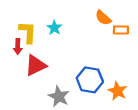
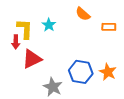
orange semicircle: (103, 18) -> (83, 14), moved
orange star: (118, 91) -> (108, 72), moved

